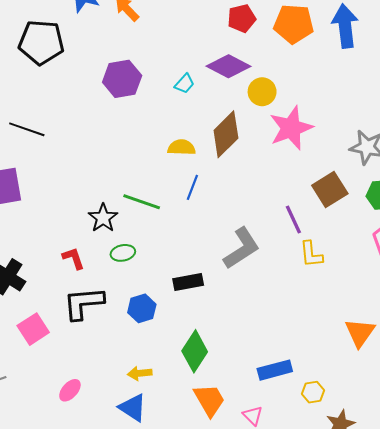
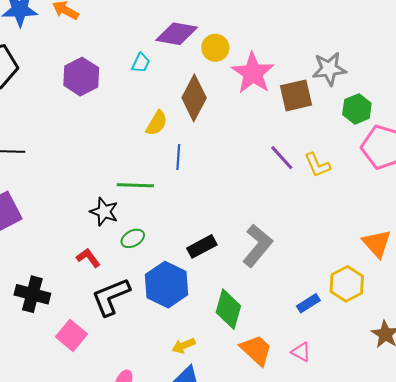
yellow semicircle: (182, 147) -> (157, 123), turned 136
brown square: (330, 190) -> (296, 95), moved, turned 36
gray L-shape: (242, 248) -> (257, 246), moved
yellow L-shape: (311, 254) -> (317, 165), moved
blue hexagon: (142, 308) -> (167, 285), size x1.6
blue rectangle: (275, 370) -> (308, 303), size x0.7
yellow hexagon: (313, 392) -> (347, 284), moved, size x1.6

